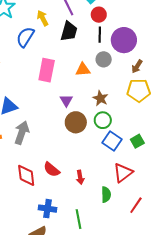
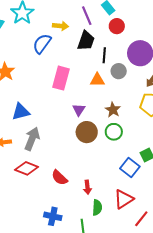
yellow arrow: (43, 18) -> (61, 26), turned 119
black line: (100, 35) -> (104, 55), moved
blue square: (112, 141) -> (130, 168), moved
red triangle: (123, 173) -> (124, 199), moved
red diamond: (26, 175) -> (27, 168), moved, turned -65
green semicircle: (106, 195) -> (97, 207), moved

